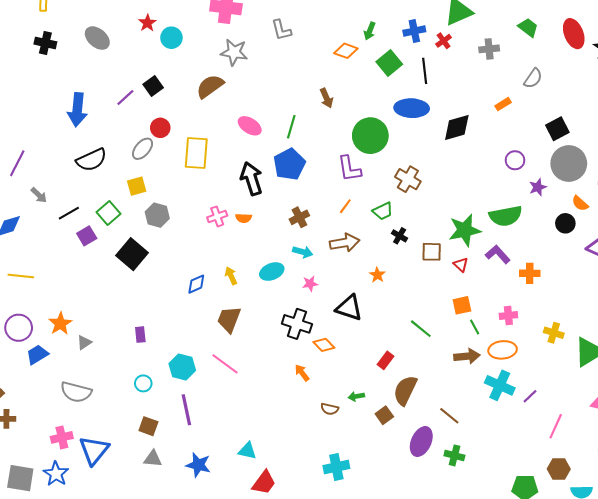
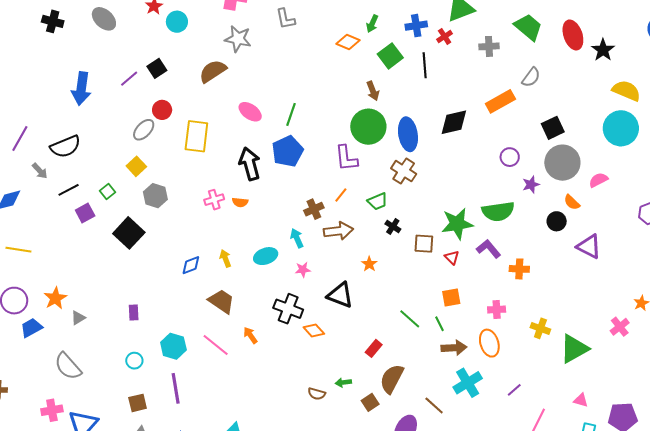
green trapezoid: (528, 27) -> (528, 27), size x1.4
brown arrow: (326, 98) -> (373, 91), moved
orange rectangle: (503, 104) -> (500, 101), size x1.8
blue ellipse: (412, 108) -> (408, 134), moved, turned 76
black semicircle: (91, 160) -> (65, 147), moved
yellow square: (137, 186) -> (136, 166), turned -30
green square: (109, 213) -> (108, 191), size x0.7
brown cross: (299, 217) -> (314, 209), moved
cyan arrow: (303, 252) -> (297, 238), turned -132
brown trapezoid: (229, 319) -> (222, 301), turned 100
green line: (475, 327) -> (440, 324), moved
orange ellipse: (503, 350) -> (489, 343), turned 76
orange arrow: (302, 373) -> (250, 335), moved
cyan cross: (500, 385) -> (468, 383), moved, turned 32
gray semicircle: (76, 392) -> (68, 366), turned 32
brown square: (148, 426) -> (138, 403), turned -36

